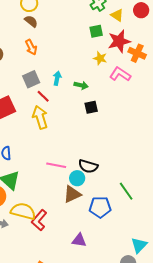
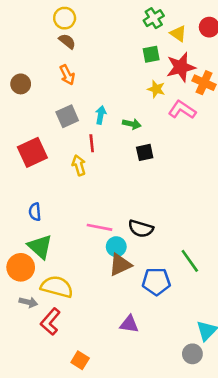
red line: (43, 96) -> (92, 143), moved, turned 40
yellow arrow: (40, 117) -> (79, 165), size x0.7
cyan circle: (77, 178) -> (116, 247), moved
red L-shape: (39, 220) -> (50, 322), moved

